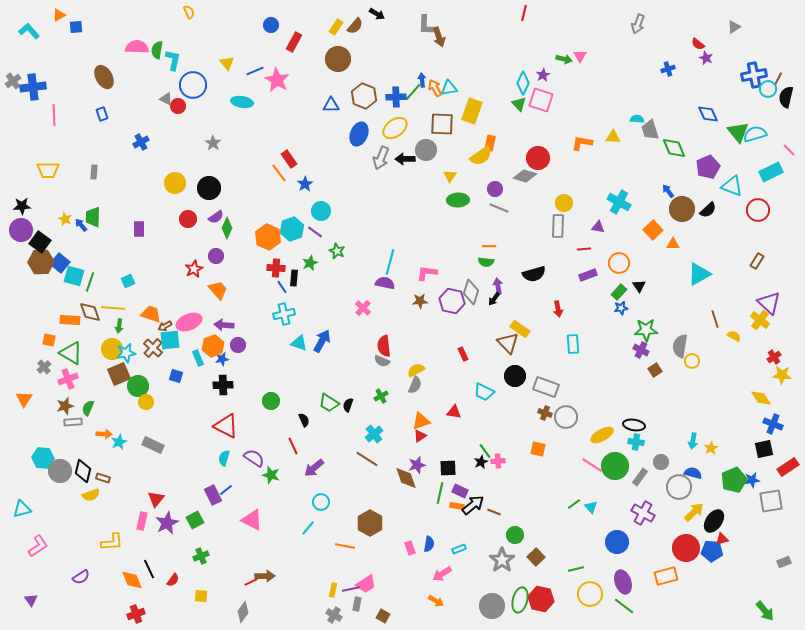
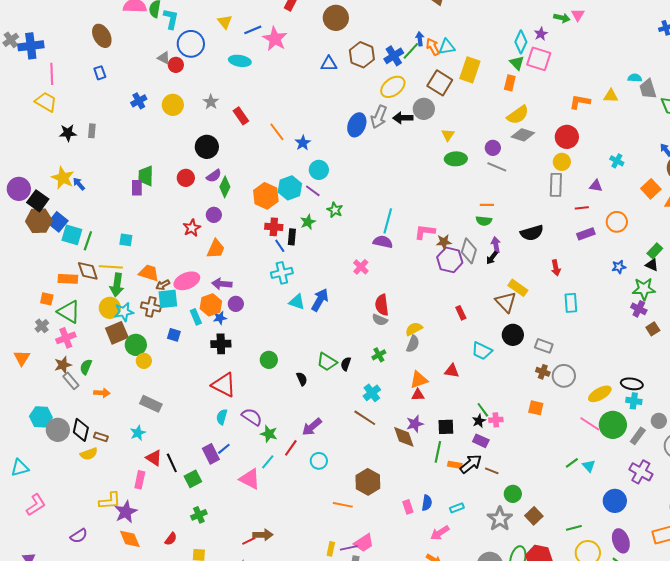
blue cross: (396, 97) -> (394, 56), turned -30
brown square: (442, 124) -> (440, 83), turned 30
blue ellipse: (359, 134) -> (357, 125), moved
orange rectangle: (490, 143) -> (510, 83), moved
yellow semicircle: (481, 156) -> (518, 115), moved
red circle: (538, 158) -> (567, 137), moved
red rectangle: (289, 159) -> (241, 116), moved
yellow trapezoid: (48, 170) -> (46, 102), moved, turned -150
yellow circle: (175, 183) -> (173, 105), moved
cyan cross: (619, 202) -> (617, 161), size x0.6
black star: (22, 206) -> (68, 133), moved
green trapezoid: (93, 217) -> (146, 176), moved
yellow star: (65, 219) -> (63, 178), size x1.6
cyan square: (128, 281) -> (126, 240), turned 32
black triangle: (639, 286) -> (652, 265), moved, turned -32
orange trapezoid: (218, 290) -> (216, 249), turned 65
green rectangle: (619, 292) -> (655, 251), moved
brown star: (420, 301) -> (444, 242), moved
green arrow: (119, 326) -> (117, 285), size x1.6
brown cross: (153, 348) -> (151, 307), turned -30
gray rectangle: (546, 387) -> (544, 346), size x0.7
gray rectangle: (73, 422) -> (71, 381), turned 54
red triangle: (420, 436) -> (418, 395), turned 32
cyan star: (119, 442) -> (138, 433), moved
red line: (293, 446) -> (291, 448), moved, turned 60
purple rectangle: (460, 491) -> (481, 441), moved
red triangle: (156, 499) -> (154, 458), turned -36
purple star: (167, 523) -> (126, 512), moved
cyan line: (308, 528) -> (268, 462), moved
black line: (149, 569) -> (172, 463), moved

